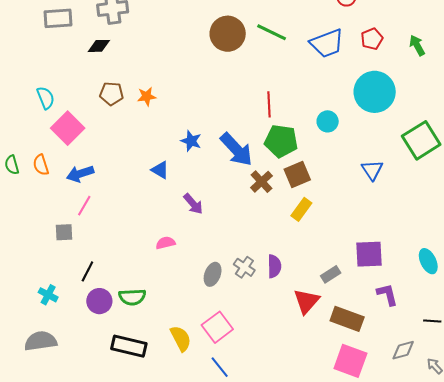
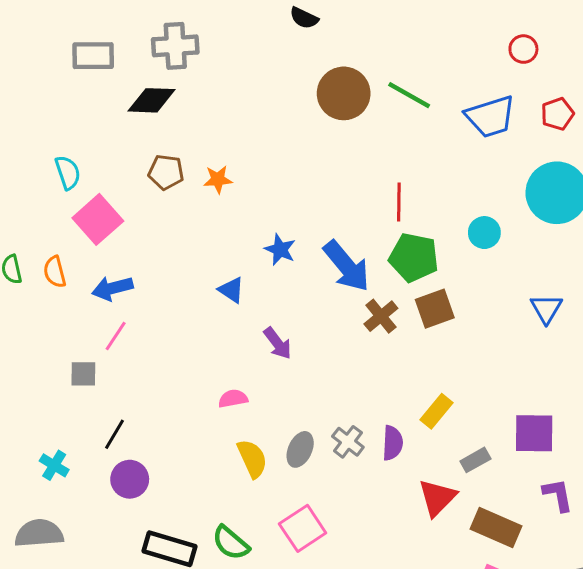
black diamond: (99, 46) -> (152, 100), size x1.4
yellow rectangle: (301, 209) -> (437, 411), moved
green semicircle: (132, 297) -> (231, 543), moved, turned 40
yellow semicircle: (181, 338) -> (252, 459), moved

